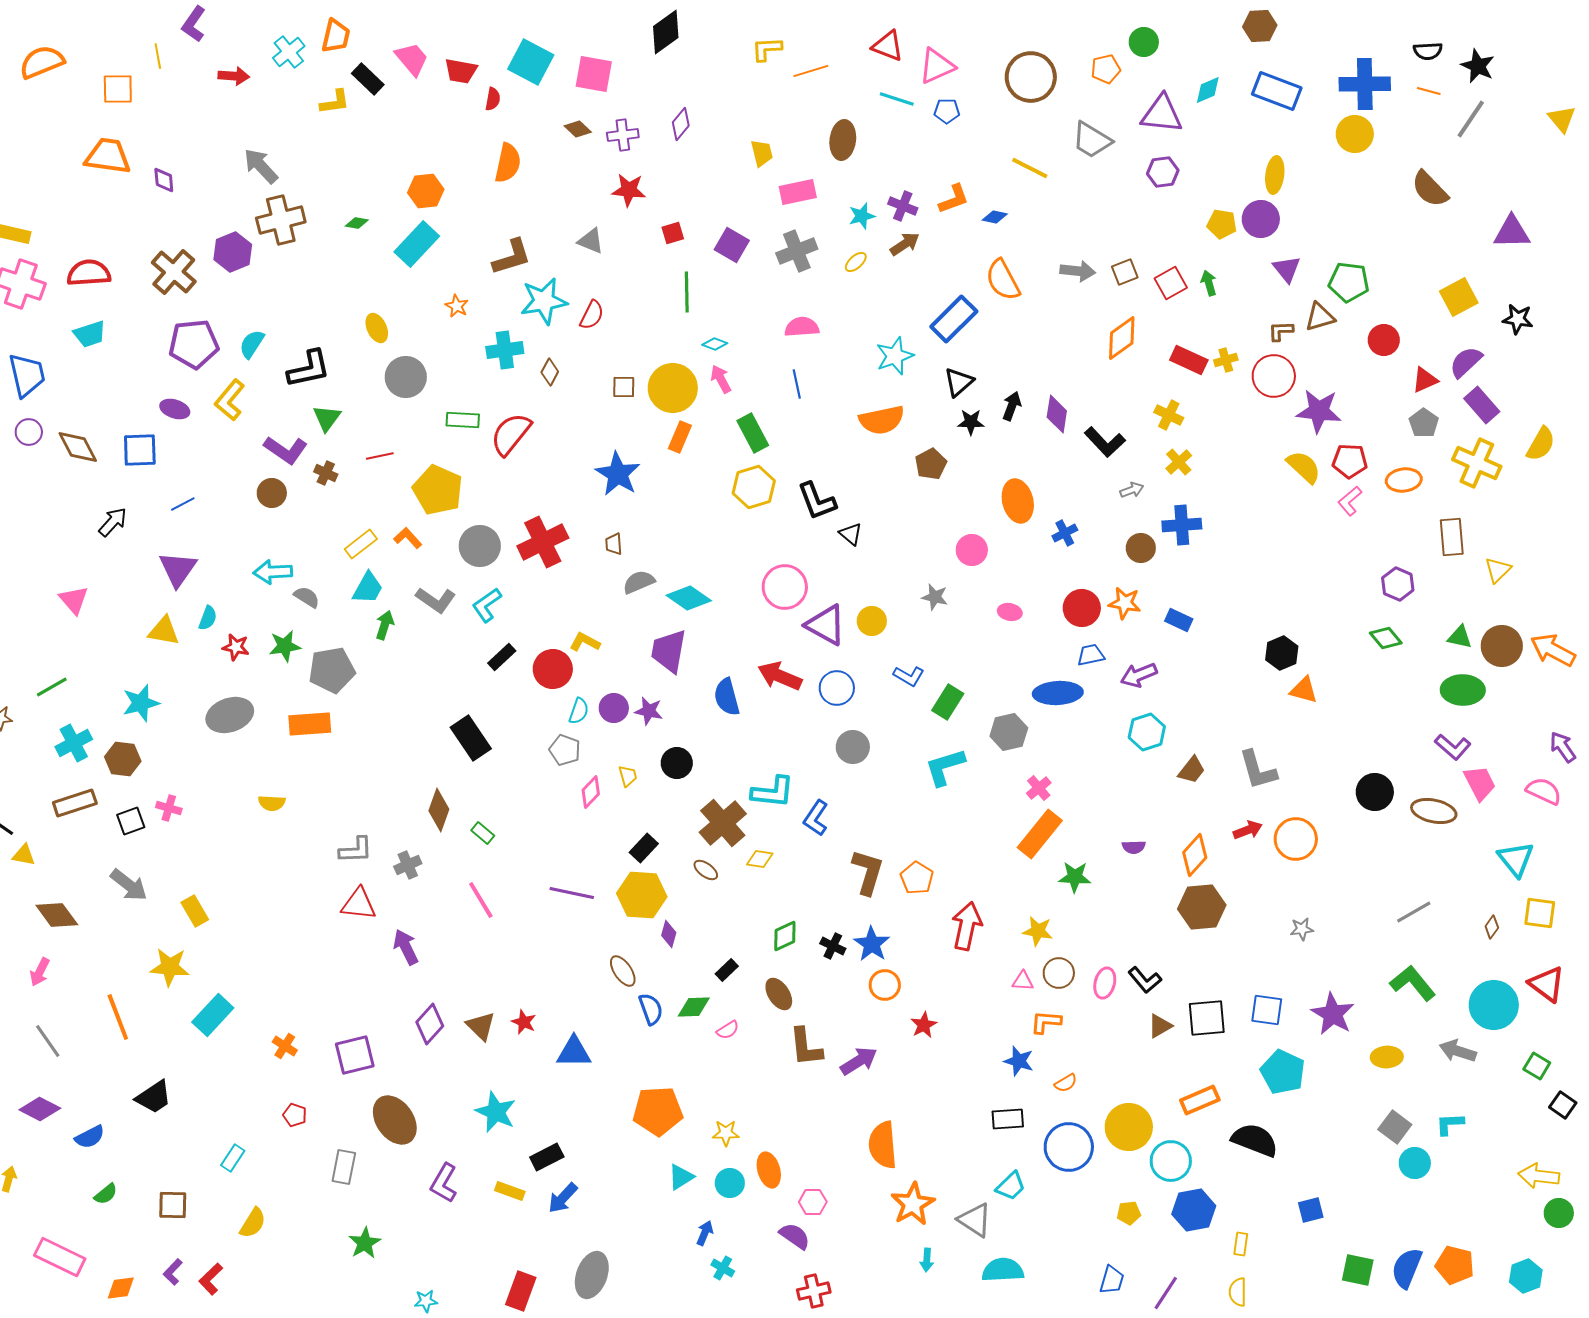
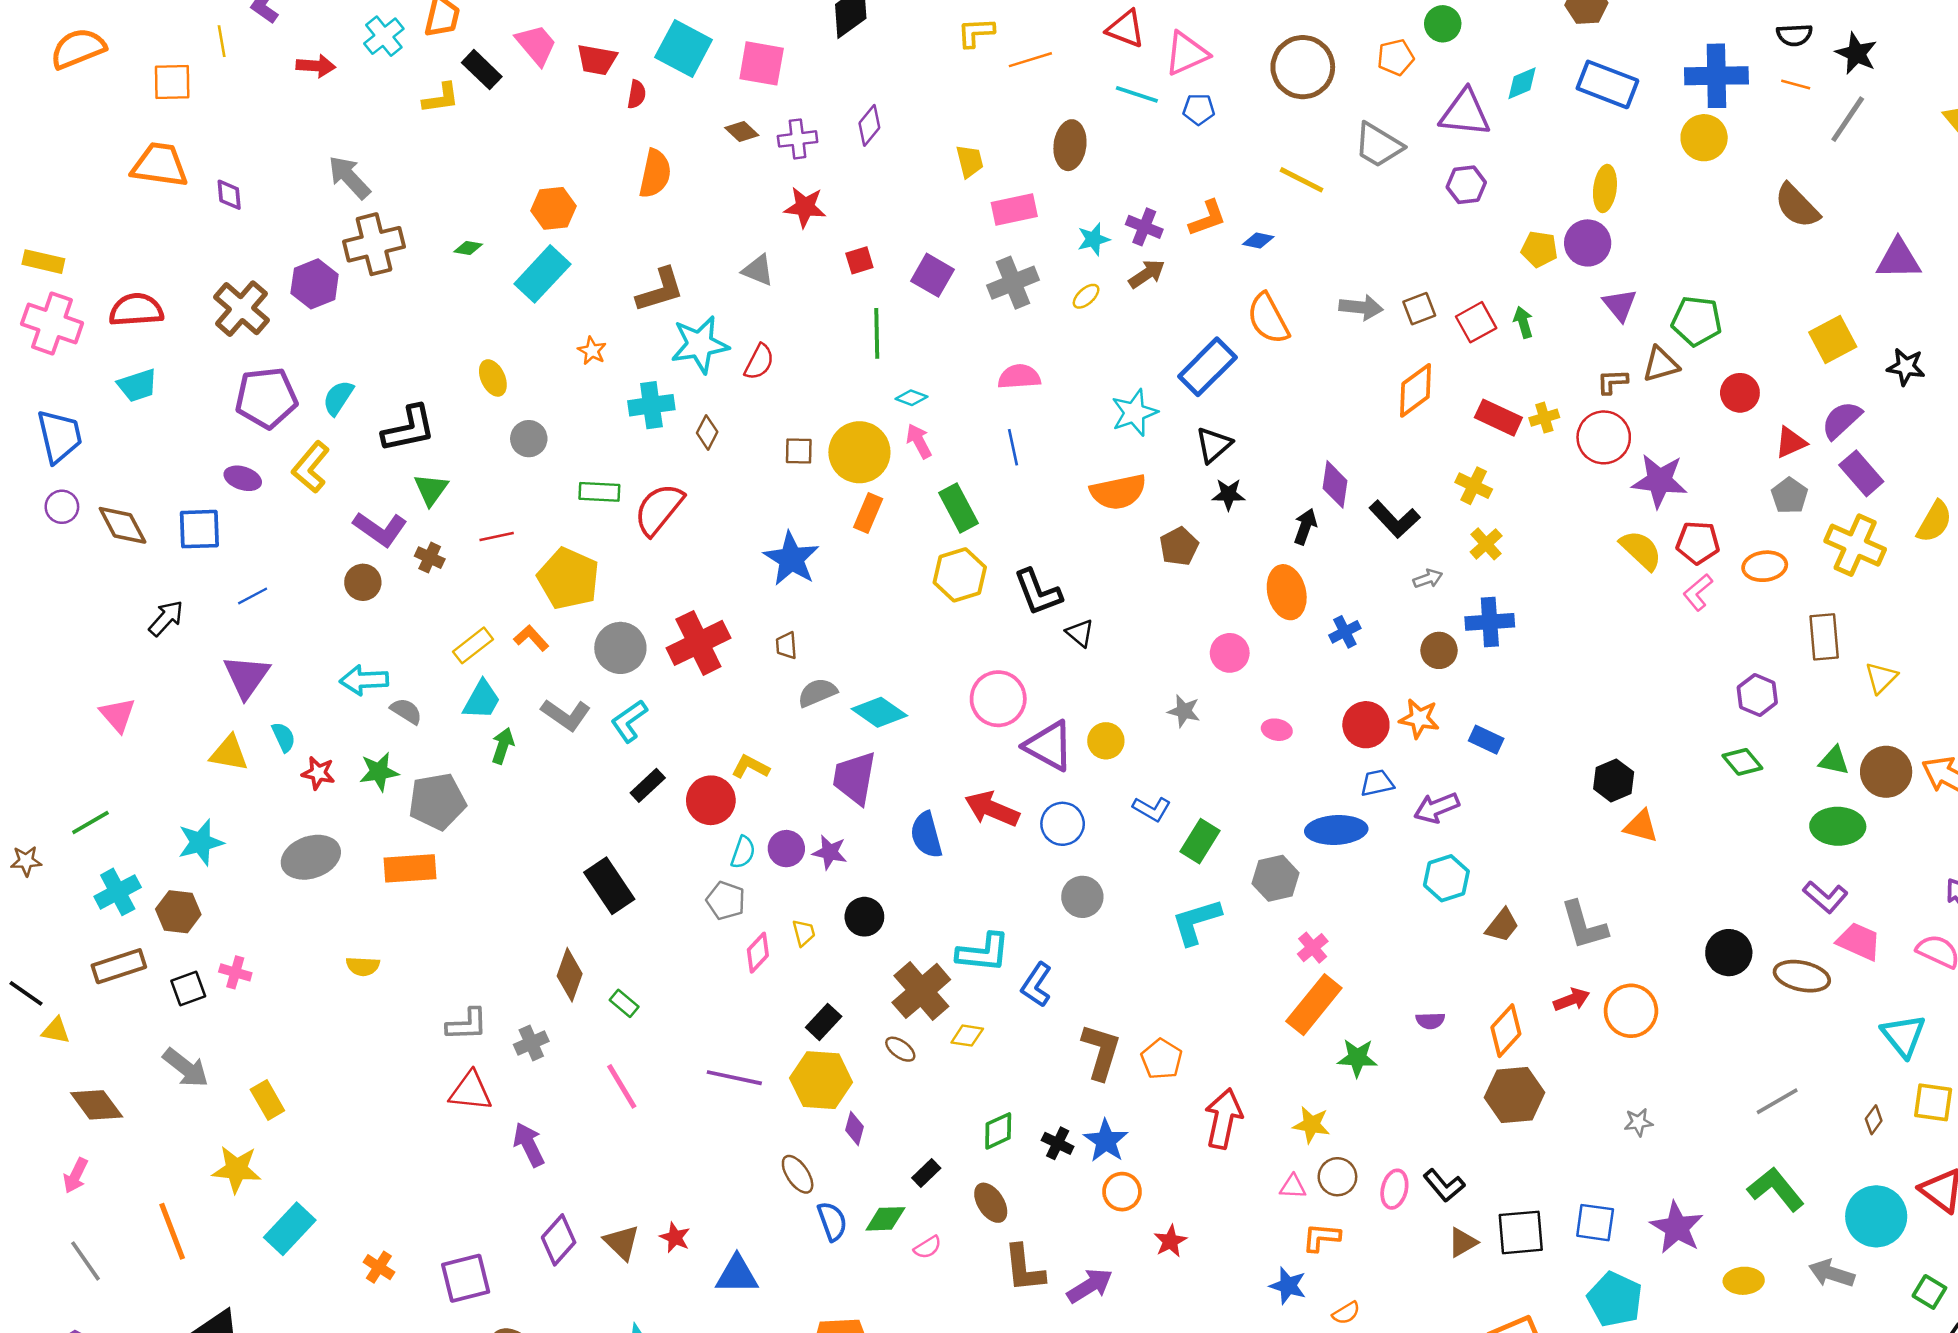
gray circle: (406, 377) -> (529, 439), size x0.7
black arrow: (1012, 406) -> (1305, 527), moved
cyan semicircle: (208, 618) -> (284, 737), turned -45
pink trapezoid: (1480, 783) -> (1859, 941), turned -39

